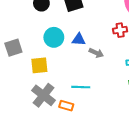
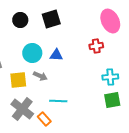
gray arrow: (96, 53) -> (40, 76), moved
orange rectangle: (66, 106) -> (44, 119), turned 32

